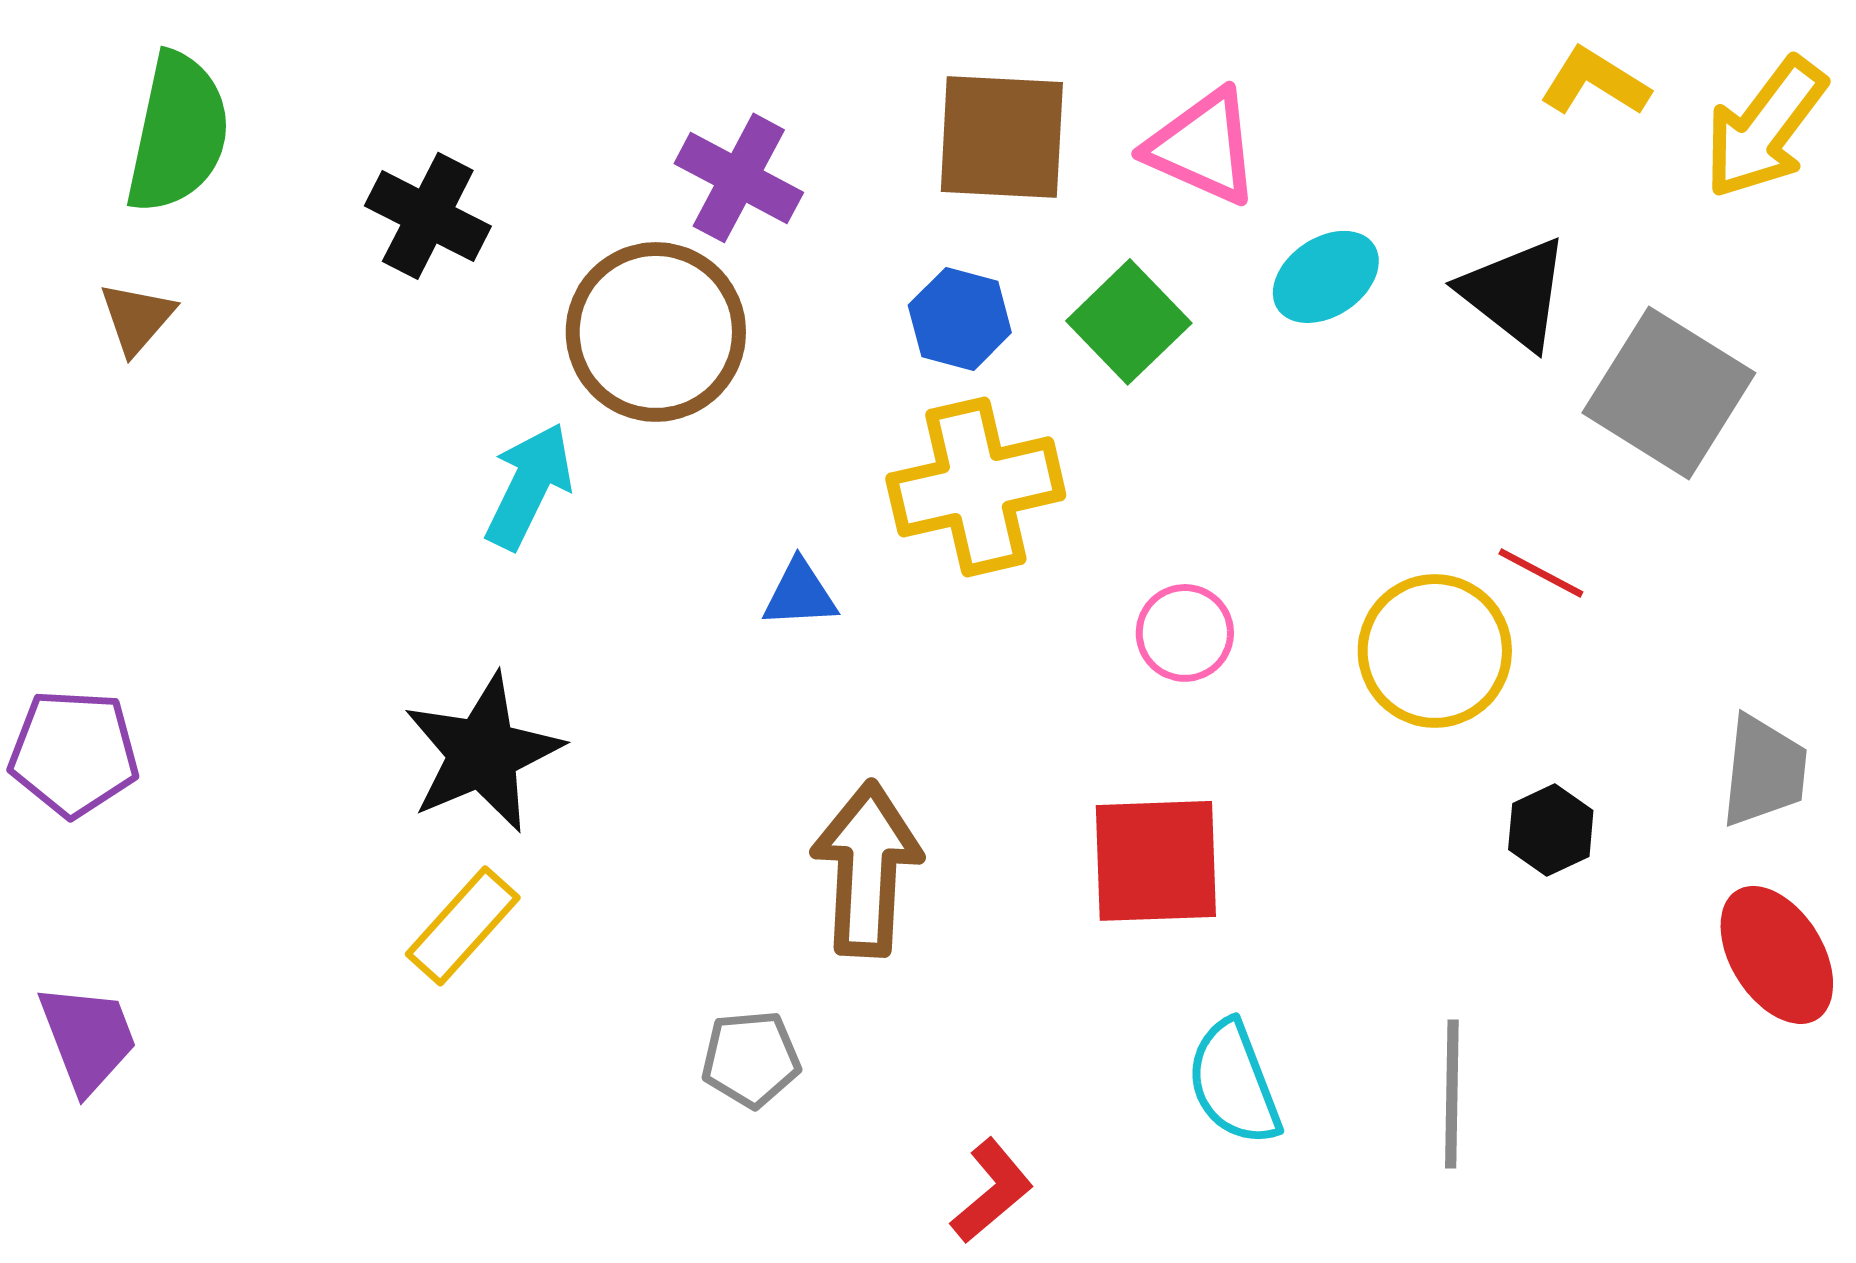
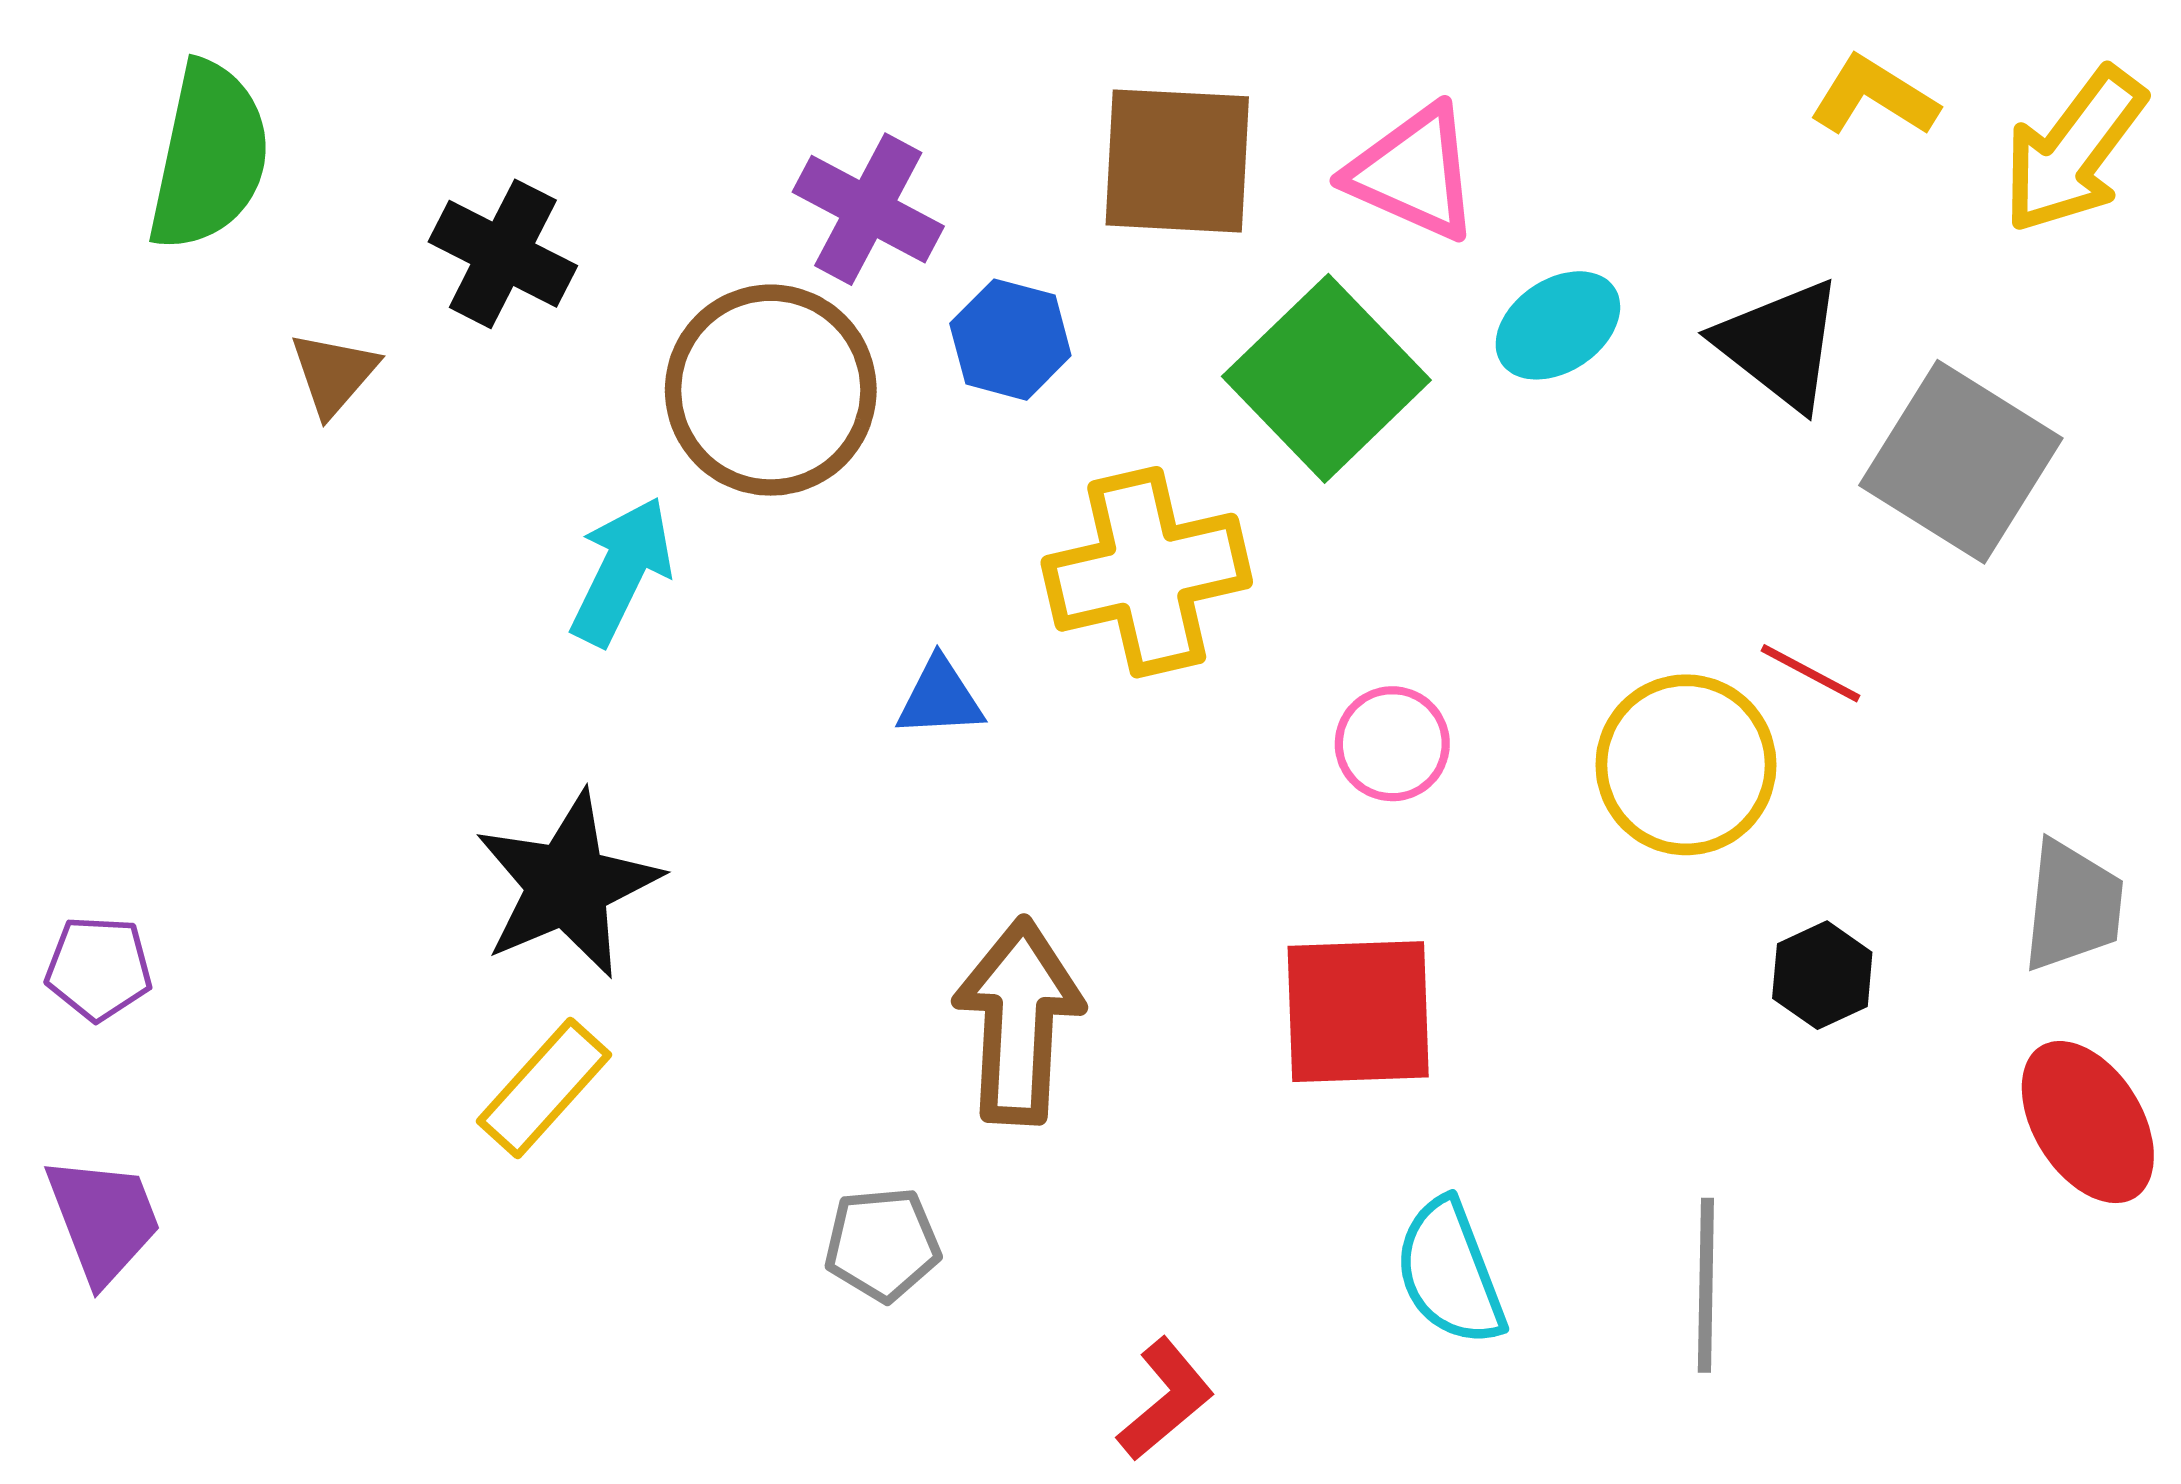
brown triangle: (137, 318) -> (334, 374), moved
blue hexagon: (960, 319) -> (1010, 340), moved
green square: (1129, 322) -> (1326, 378), size x1.4
purple pentagon: (74, 753) -> (99, 968), moved, size x0.7

